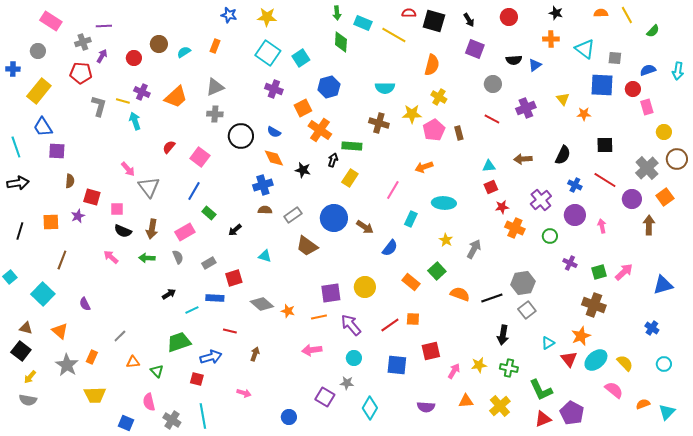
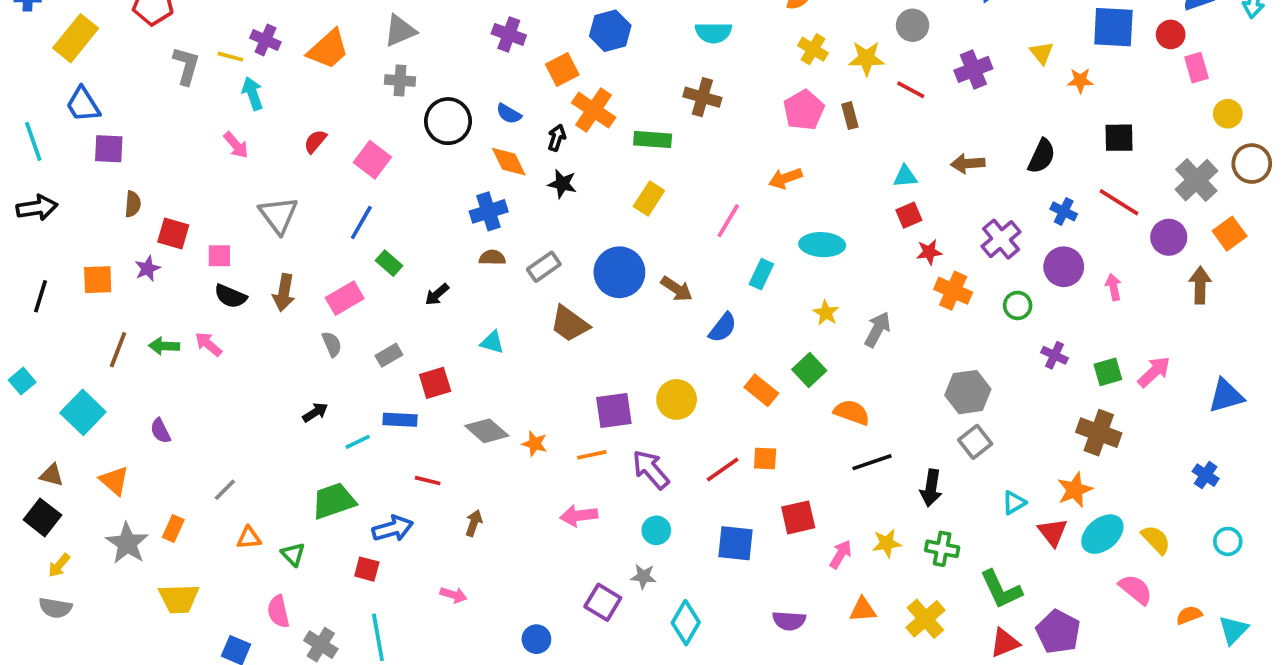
yellow star: (412, 114) -> (866, 58), moved
black arrow: (333, 160) -> (557, 138), moved
pink arrow: (128, 169) -> (236, 145), moved
green arrow: (147, 258) -> (164, 346), moved
black line: (492, 298) -> (872, 462), moved

